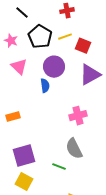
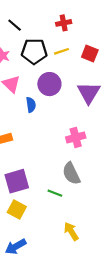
black pentagon: (40, 37) -> (34, 51), turned -30
red square: (83, 46) -> (90, 53), moved
purple triangle: (90, 75) -> (89, 93), turned -30
blue semicircle: (45, 86) -> (31, 105), moved

